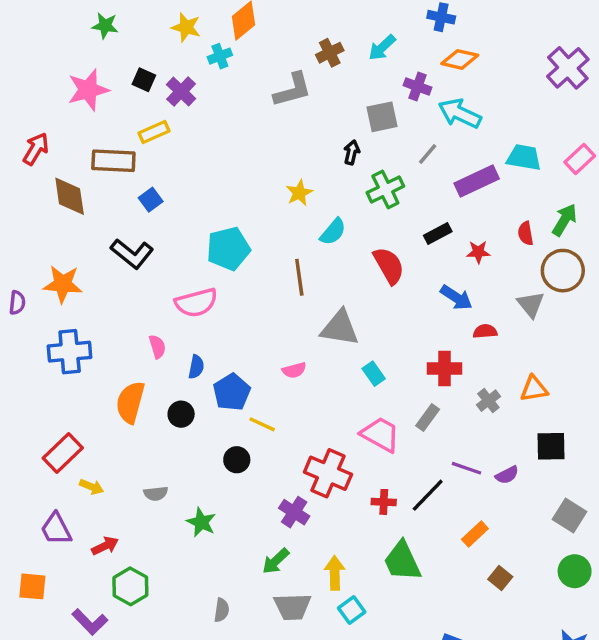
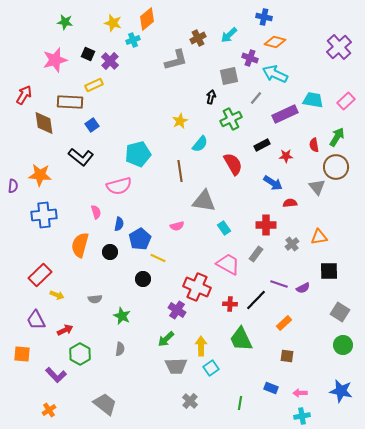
brown square: (500, 578) -> (287, 356), moved, turned -32
gray semicircle: (222, 610) -> (120, 349), moved

